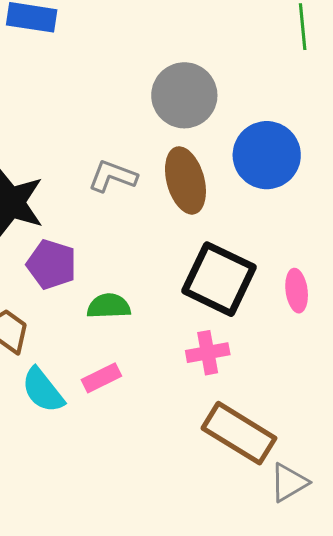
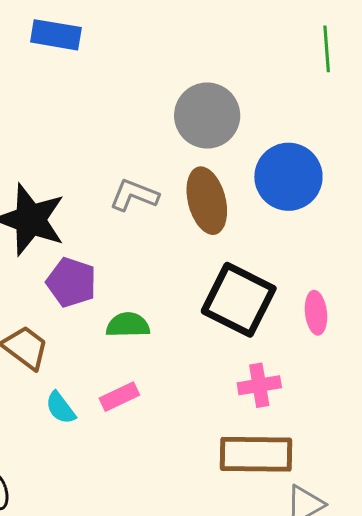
pink cross: (208, 353) -> (259, 385), moved
cyan semicircle: (43, 390) -> (61, 408), size x0.7
brown rectangle: (239, 433) -> (256, 454), turned -32

